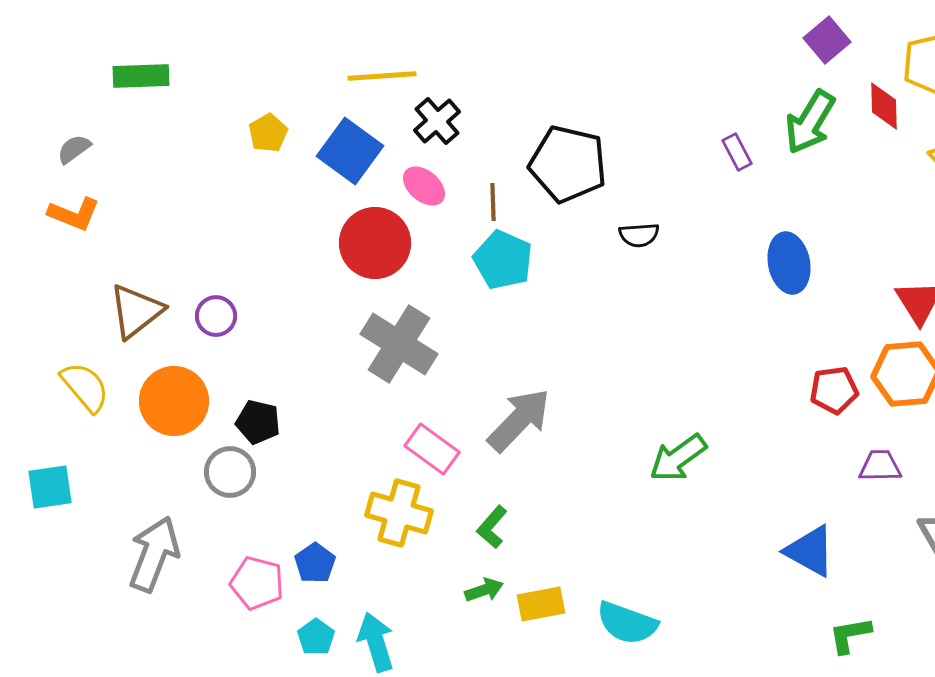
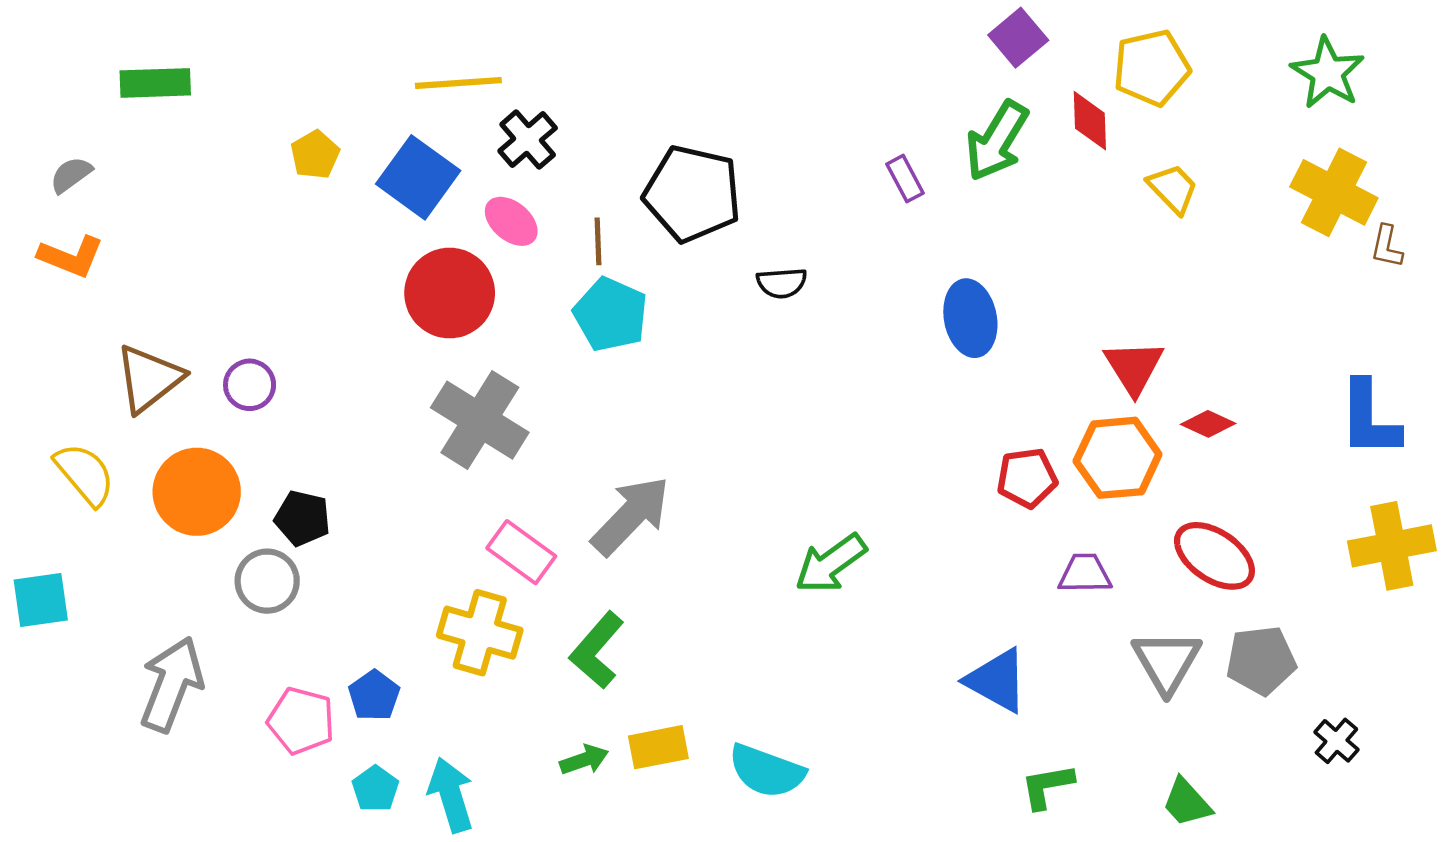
green L-shape: (492, 527) -> (597, 650), size x1.4
green arrow: (484, 590) -> (584, 760), moved

